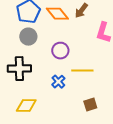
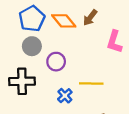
purple circle: (60, 51) -> (56, 62), moved

